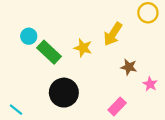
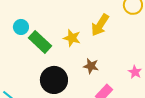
brown star: (129, 67) -> (91, 66), moved

